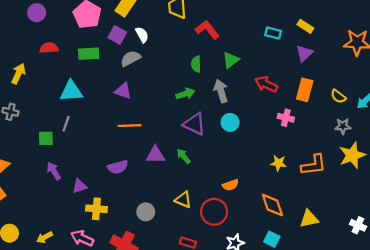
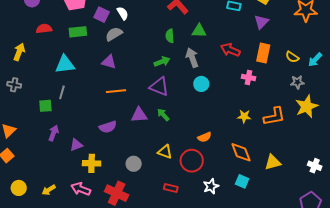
green triangle: (231, 60) -> (199, 31), turned 42
purple triangle: (194, 124) -> (159, 87), moved
purple arrow: (54, 171) -> (54, 133), turned 56

